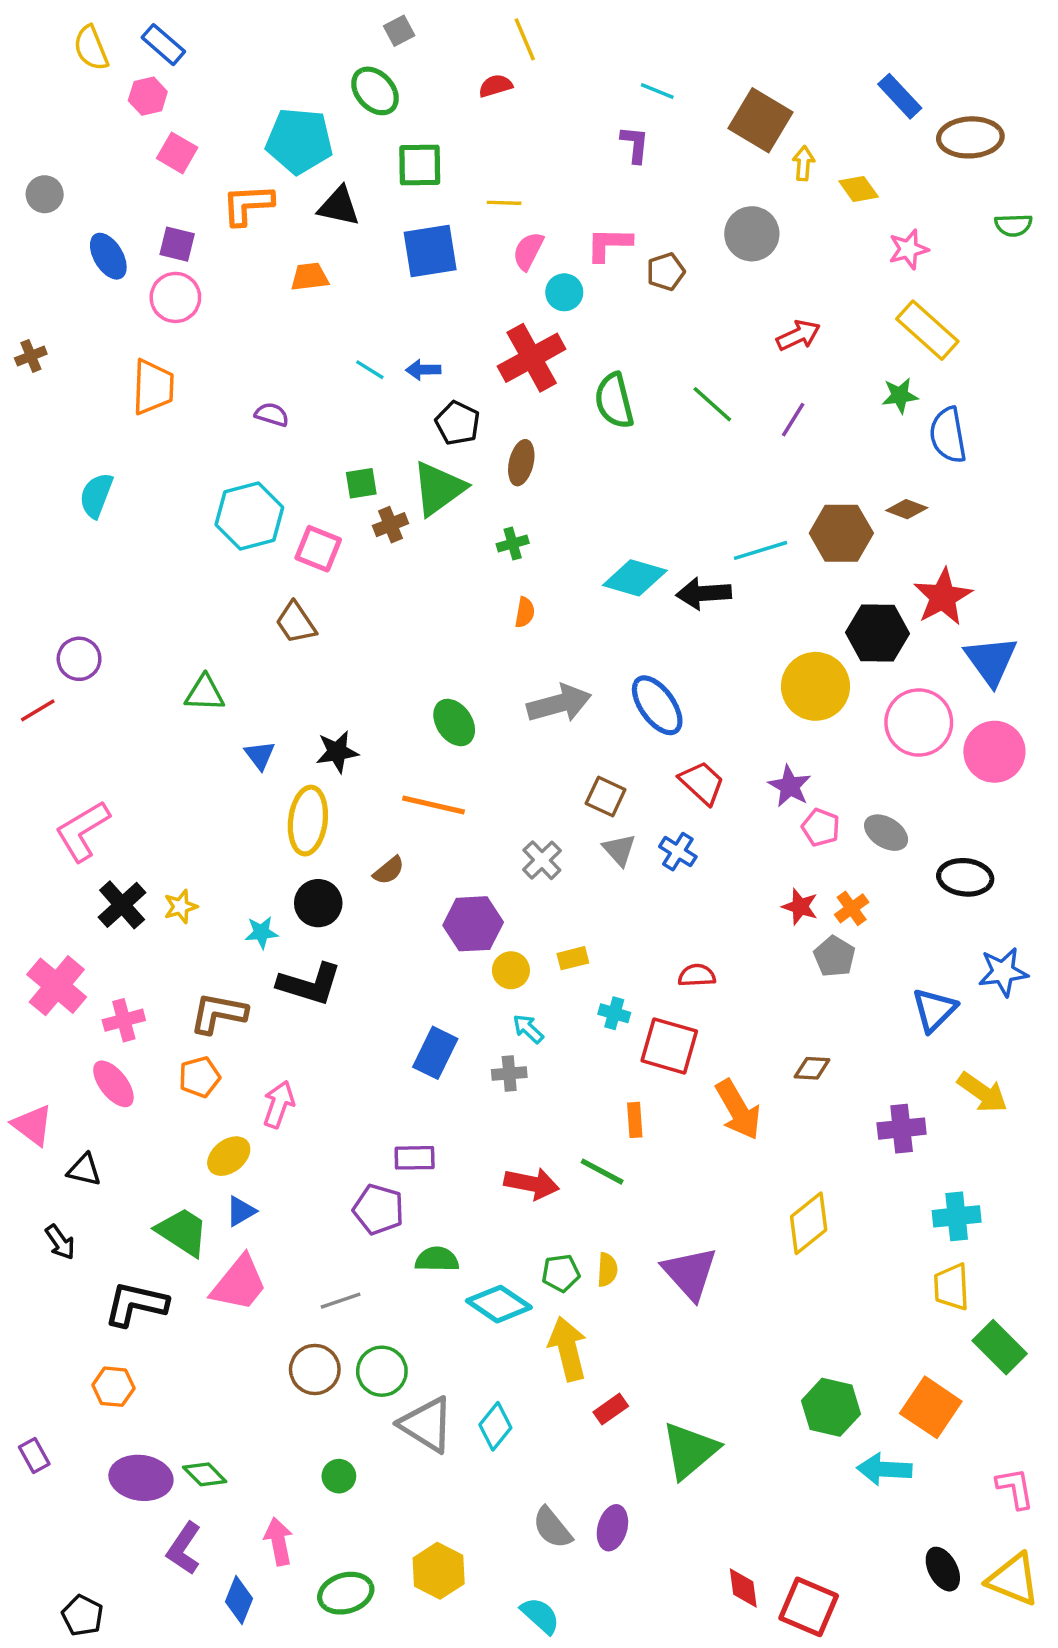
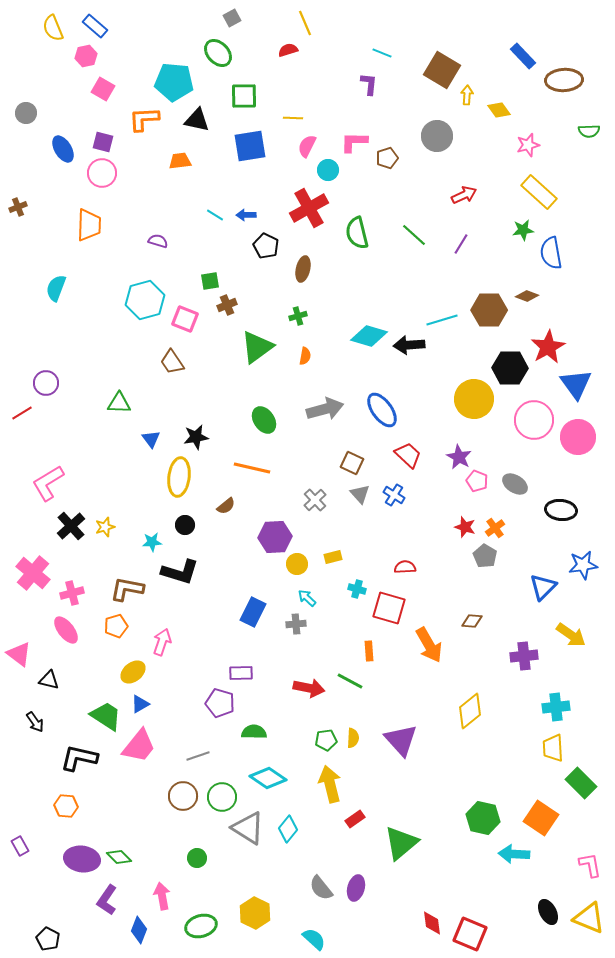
green triangle: (439, 488) -> (257, 347), moved
black circle: (318, 903) -> (185, 525), size x0.7
cyan diamond: (499, 1304) -> (268, 778), moved

